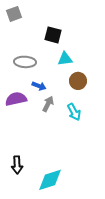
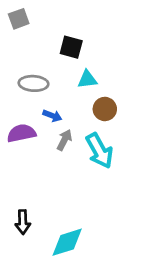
cyan arrow: (74, 112) -> (99, 151), size x1.5

